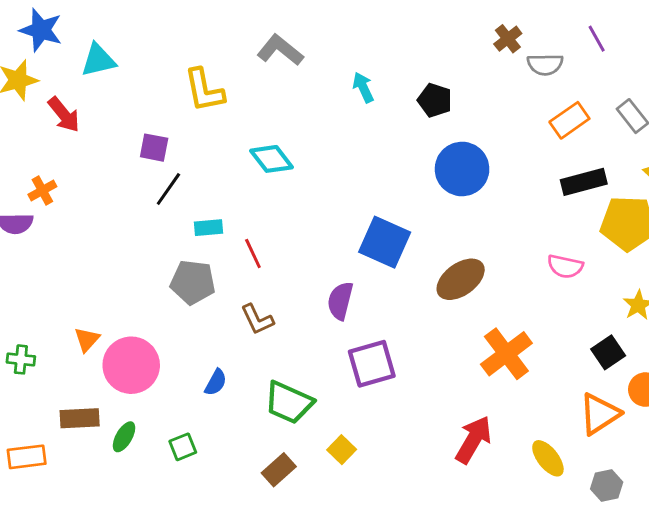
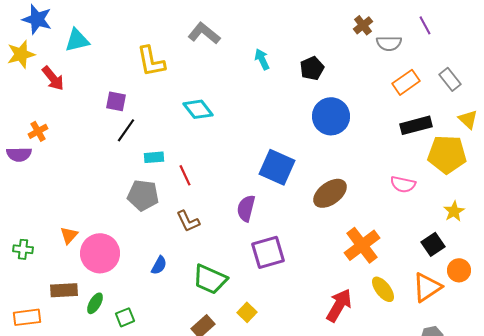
black pentagon: (435, 100) -> (312, 68), turned 30
green square: (183, 447) -> (125, 317), moved
yellow ellipse: (548, 458) -> (383, 289), moved

